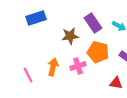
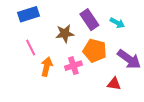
pink line: (28, 75) -> (31, 47), moved

